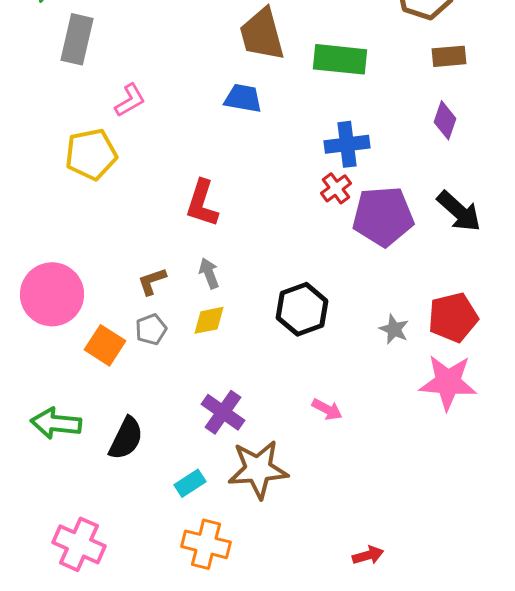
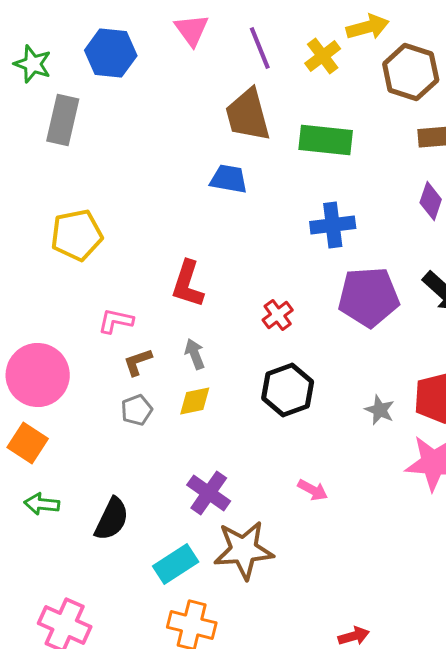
pink L-shape: (130, 100) -> (116, 321), moved, turned -138
red cross: (336, 188) -> (278, 315), moved
orange square: (105, 345) -> (28, 443), moved
green arrow: (56, 423) -> (42, 504), size x0.7
cyan rectangle: (190, 483) -> (176, 564), size x1.4

